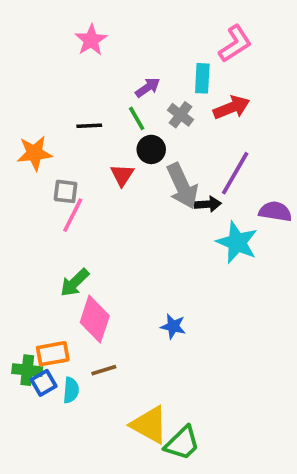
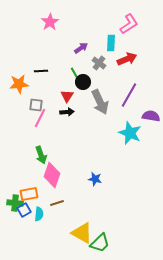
green line: (137, 118) -> (75, 74), moved
black line: (89, 126) -> (41, 71), moved
black arrow: (208, 204) -> (67, 112), moved
green arrow: (75, 283) -> (41, 155), turned -66

